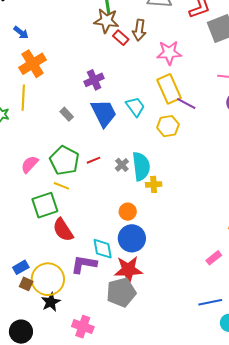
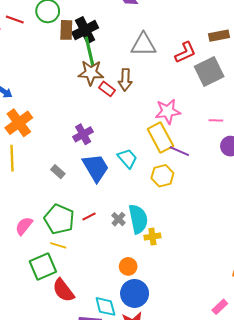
pink star: (169, 53) -> (168, 111), moved

